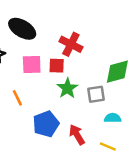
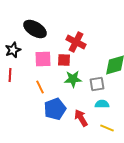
green star: (67, 88) -> (73, 79), turned 30
orange line: (17, 98) -> (40, 87), moved
cyan semicircle: (113, 118) -> (102, 104), moved

